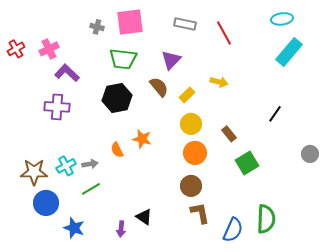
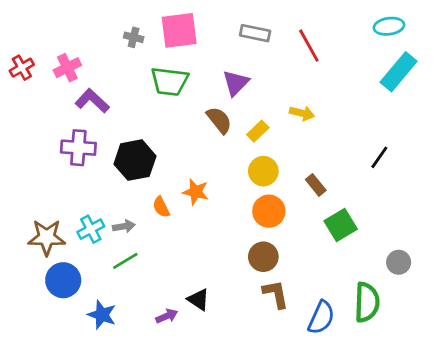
black hexagon: (117, 98) -> (135, 160), moved
gray circle: (310, 154) -> (399, 262), moved
purple arrow: (121, 229) -> (167, 316), turned -119

